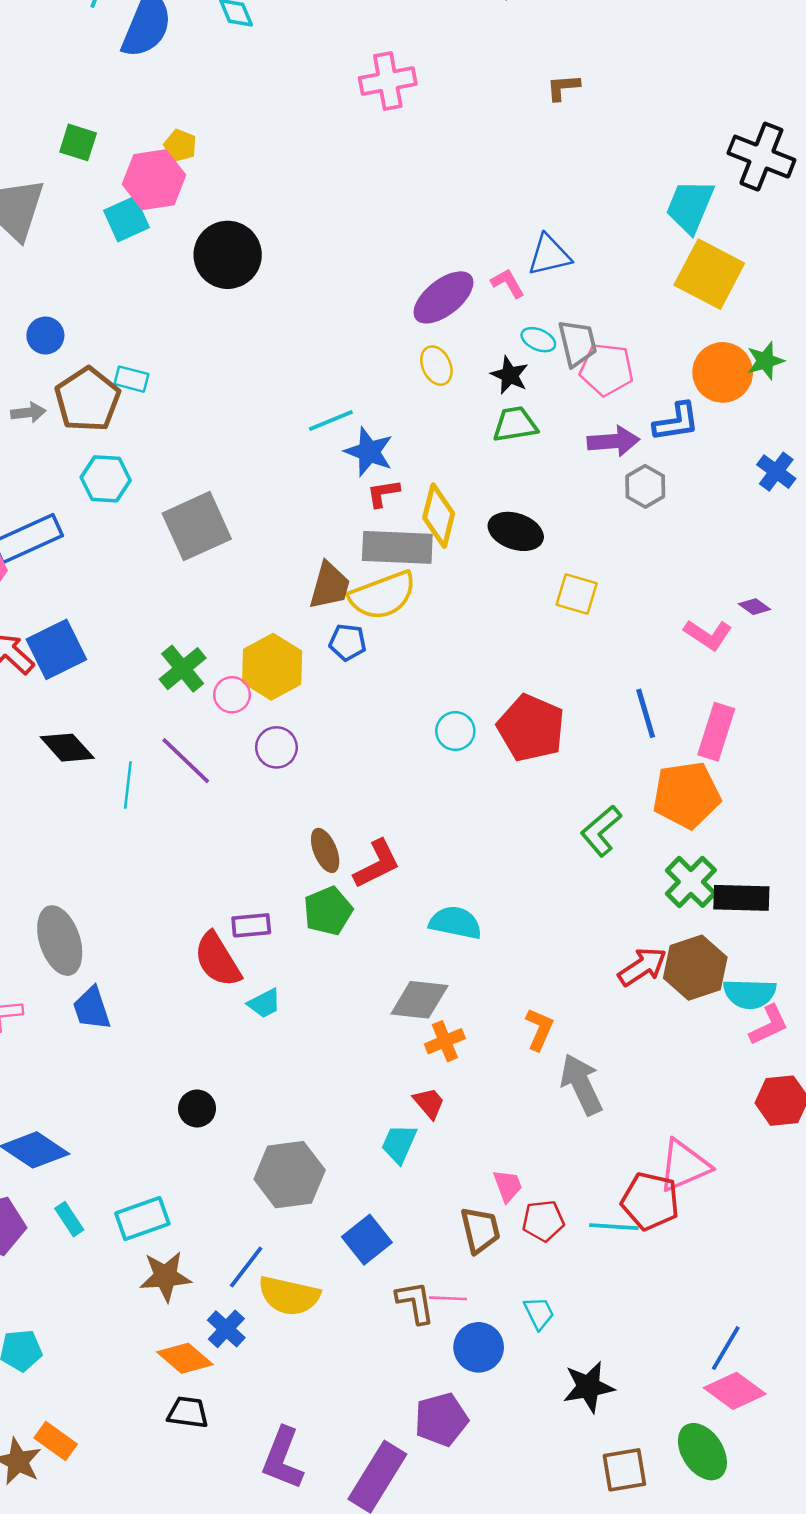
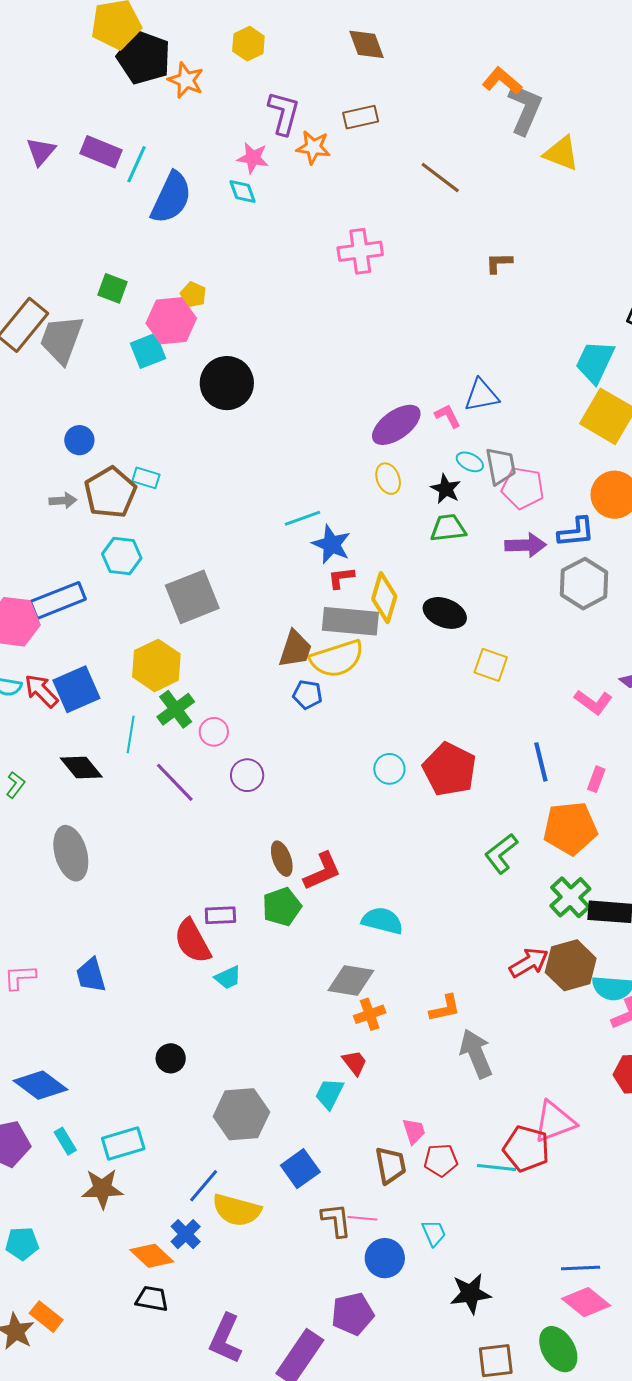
gray hexagon: (645, 486) -> (584, 584), moved, size x1.5
yellow hexagon: (272, 667) -> (156, 665), moved
pink rectangle: (716, 732) -> (596, 779), size x0.6
cyan line: (128, 785) -> (131, 734), moved
gray ellipse: (60, 941) -> (71, 853), moved
orange L-shape: (539, 1029) -> (445, 1008), turned 52
brown star: (165, 1276) -> (102, 1189), moved
blue line: (726, 1348) -> (581, 1268), turned 54

